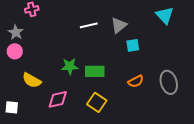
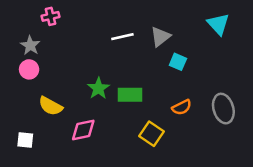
cyan square: (133, 45) -> (178, 62), turned 32
green star: (70, 66) -> (98, 88), turned -30
yellow square: (97, 102) -> (151, 134), moved

